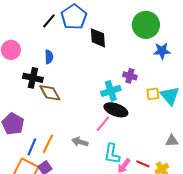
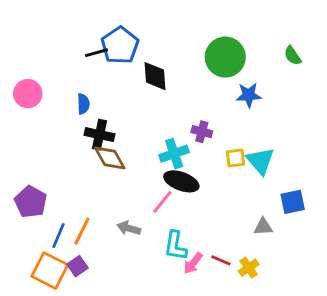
black line: (49, 21) -> (97, 53), moved, turned 35
black cross: (33, 78) -> (99, 135), moved
brown diamond: (50, 93) -> (110, 158), moved

